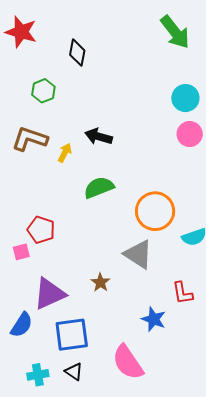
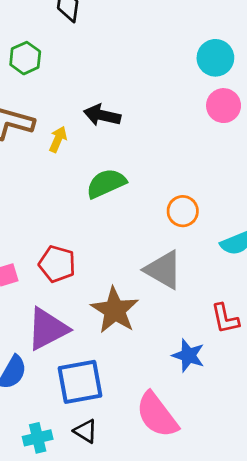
orange circle: (155, 211) -> (183, 211), size x0.6
red pentagon: (41, 230) -> (57, 264), moved
brown star: (100, 282) -> (115, 310), size x1.8

